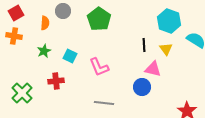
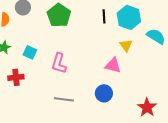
black line: (144, 45) -> (104, 16), moved
pink L-shape: (99, 67) -> (59, 63), turned 40
blue circle: (142, 87) -> (104, 93), moved

